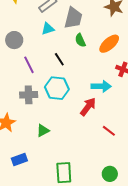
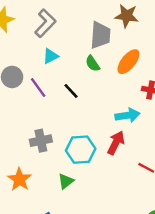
gray trapezoid: (73, 18) -> (100, 35), moved
purple line: (29, 65) -> (38, 87), moved
cyan hexagon: (57, 88) -> (81, 150), moved

